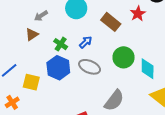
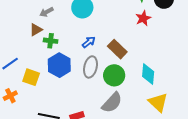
brown rectangle: (111, 22) -> (117, 49), moved
green cross: (61, 44) -> (51, 41), moved, turned -32
green circle: (124, 57) -> (114, 75), moved
gray ellipse: (90, 67) -> (90, 67), turned 75

